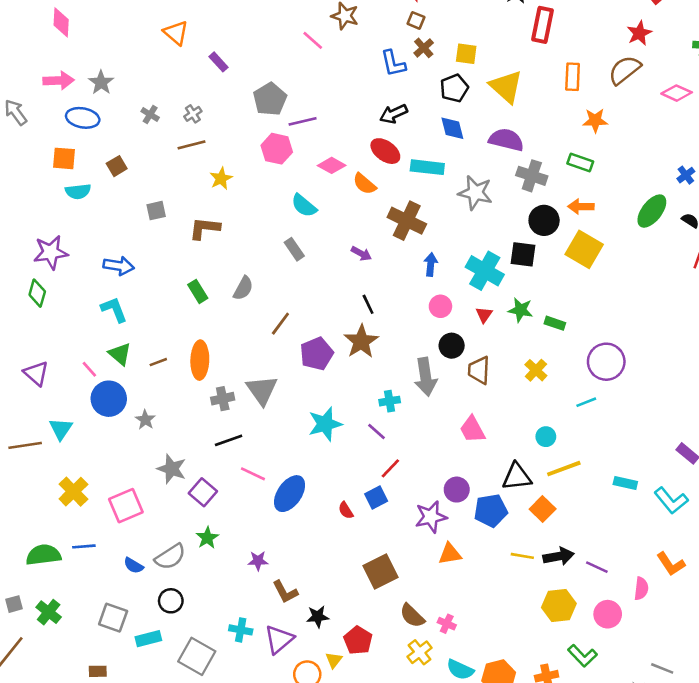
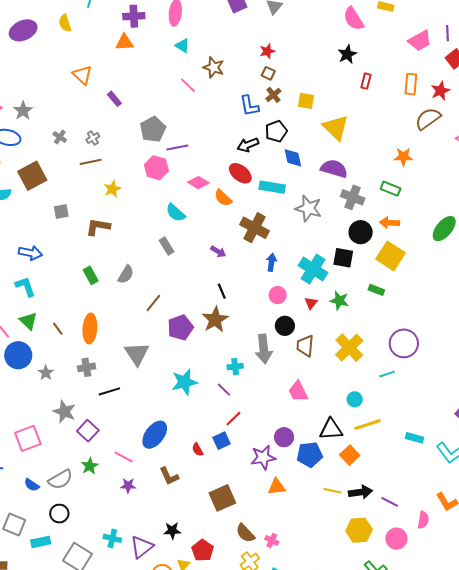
red rectangle: (543, 25) -> (366, 81), size x0.6
orange rectangle: (573, 77) -> (411, 84), moved
black pentagon: (454, 88) -> (276, 131), moved
brown square: (117, 166) -> (32, 176), size x1.8
green rectangle: (555, 323) -> (376, 290), moved
brown line: (158, 362) -> (58, 329), turned 72
yellow cross: (536, 370) -> (349, 348), size x1.6
gray cross: (223, 399) -> (86, 367), moved
pink line: (253, 474) -> (124, 457), moved
brown L-shape: (285, 592) -> (169, 476), moved

